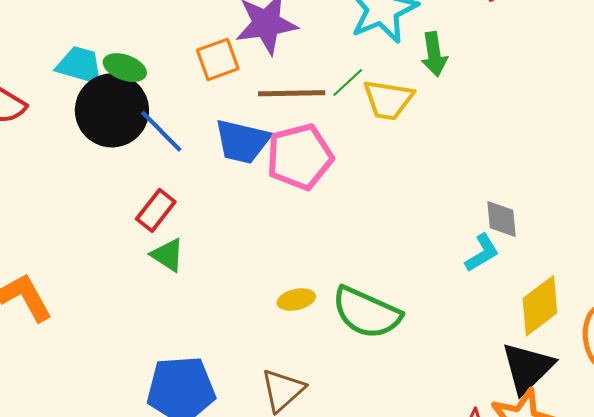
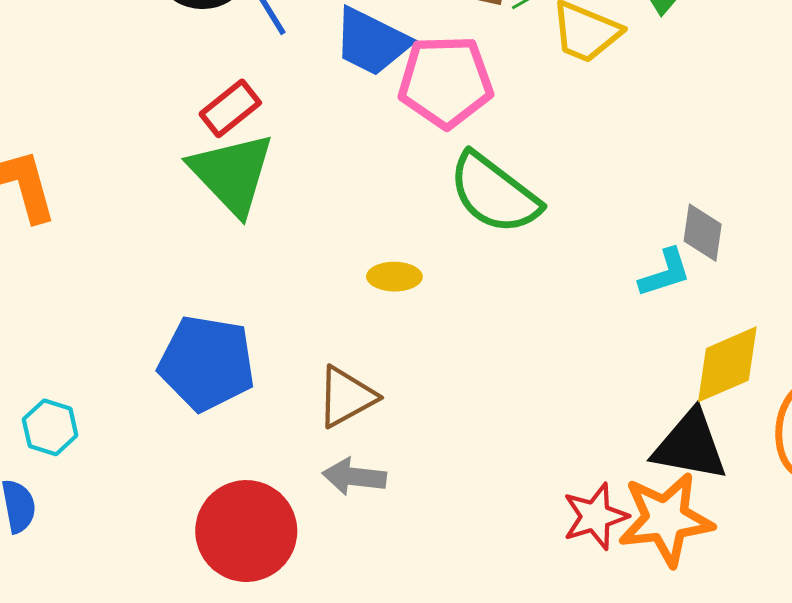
green triangle: (168, 255) -> (232, 174), size x1.8
green semicircle: (367, 313) -> (494, 193), moved
black triangle: (527, 368) -> (690, 446), turned 42

